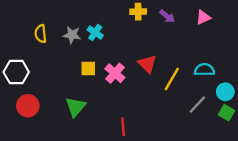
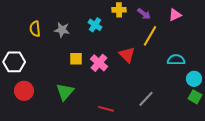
cyan cross: (95, 33) -> (95, 25), moved
yellow line: (172, 79) -> (150, 36), moved
gray line: (197, 105) -> (146, 99), moved
red line: (123, 127) -> (106, 109), turned -70

